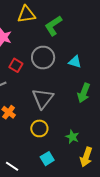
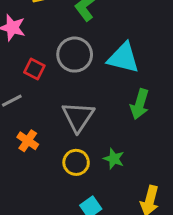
cyan triangle: (75, 62) -> (123, 58), size x1.6
green star: (72, 137) -> (114, 159), moved

